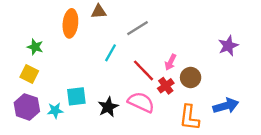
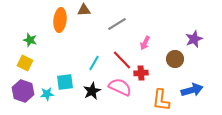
cyan line: (110, 53) -> (94, 63), moved
pink arrow: (171, 62) -> (145, 43), moved
brown circle: (191, 78) -> (175, 59), moved
red cross: (166, 86) -> (141, 73), turned 32

